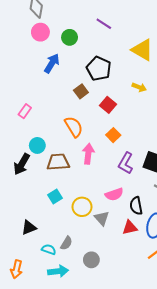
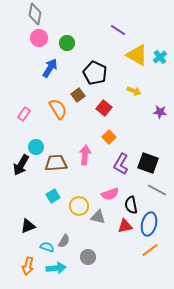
purple line: (104, 24) -> (118, 30), moved
orange semicircle: (74, 127) -> (58, 109), moved
gray triangle: (102, 218) -> (98, 217), turned -35
orange arrow: (17, 269) -> (28, 266), moved

